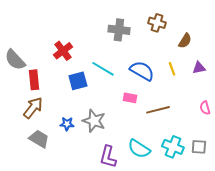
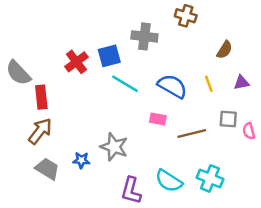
brown cross: (157, 23) -> (186, 16), moved
blue square: (78, 81) -> (109, 56), moved
blue star: (67, 124) -> (81, 160), moved
gray square: (199, 147) -> (228, 119), moved

